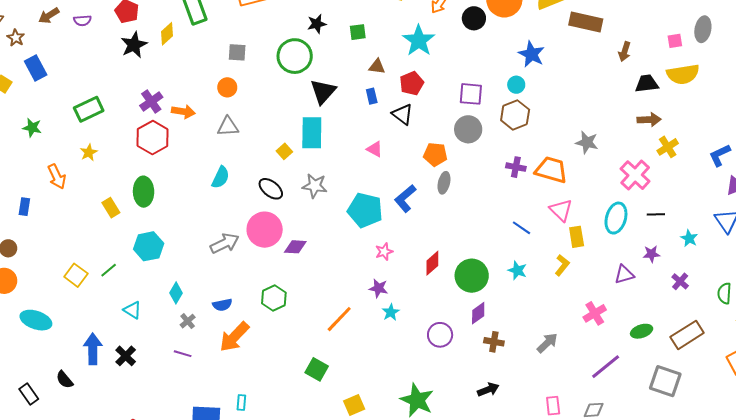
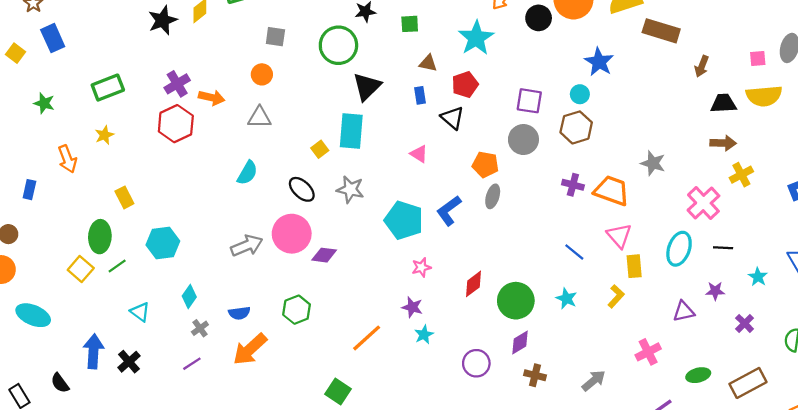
green ellipse: (144, 192) -> (100, 237), moved
purple line: (183, 354) -> (192, 364), turned -54

